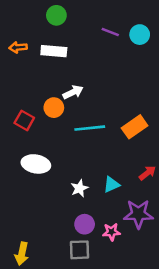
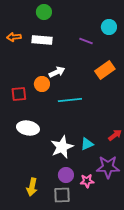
purple line: (110, 32) -> (86, 41), moved
red square: (24, 120) -> (19, 94), turned -35
orange rectangle: (135, 127) -> (105, 70), moved
white star: (79, 188) -> (62, 147), size x1.6
yellow arrow: (22, 254) -> (32, 187), moved

